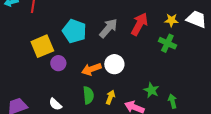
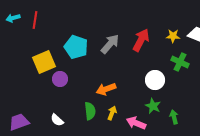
green cross: (167, 43) -> (180, 62), moved
white circle: (114, 64) -> (155, 80), moved
orange arrow: (91, 69) -> (106, 89), moved

